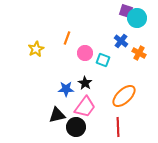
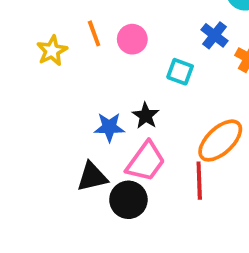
orange line: (67, 38) -> (94, 33), moved, turned -40
pink circle: (85, 53) -> (132, 39), moved
red line: (118, 127) -> (199, 181), moved

